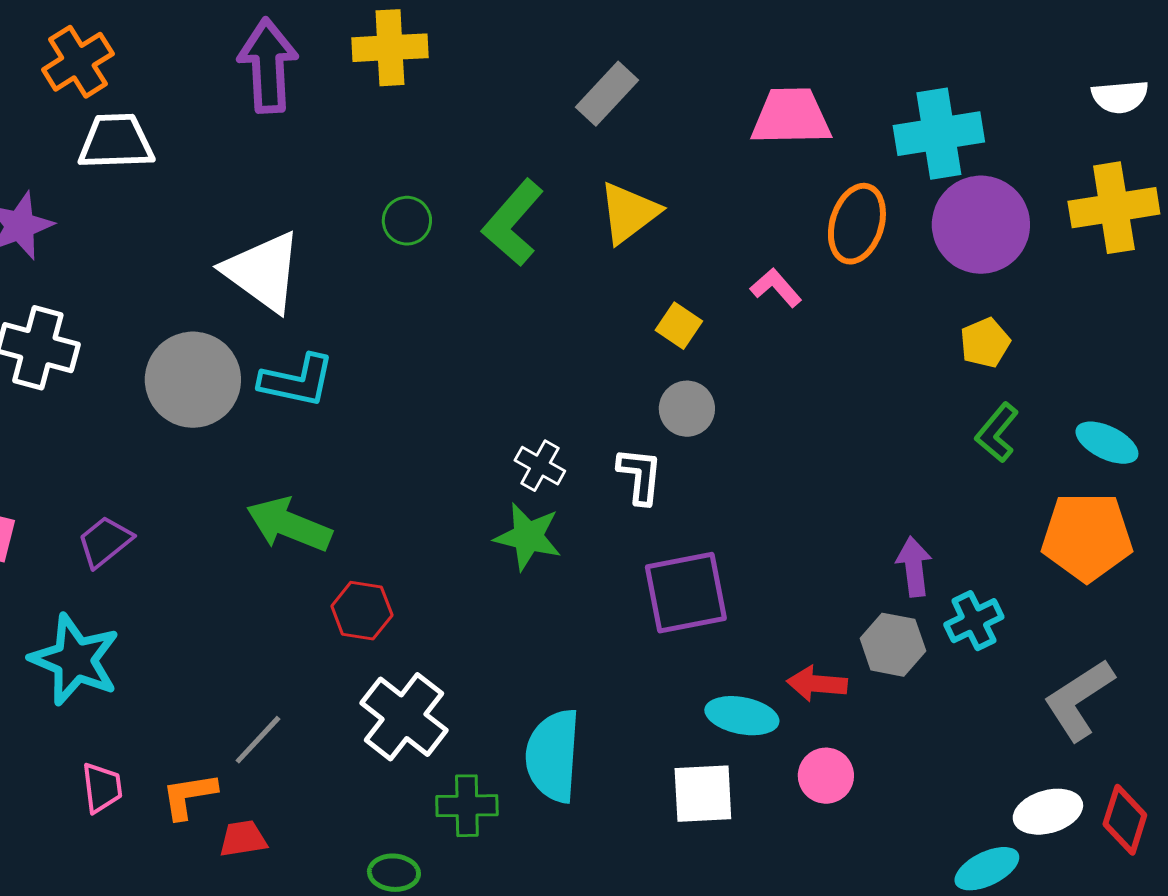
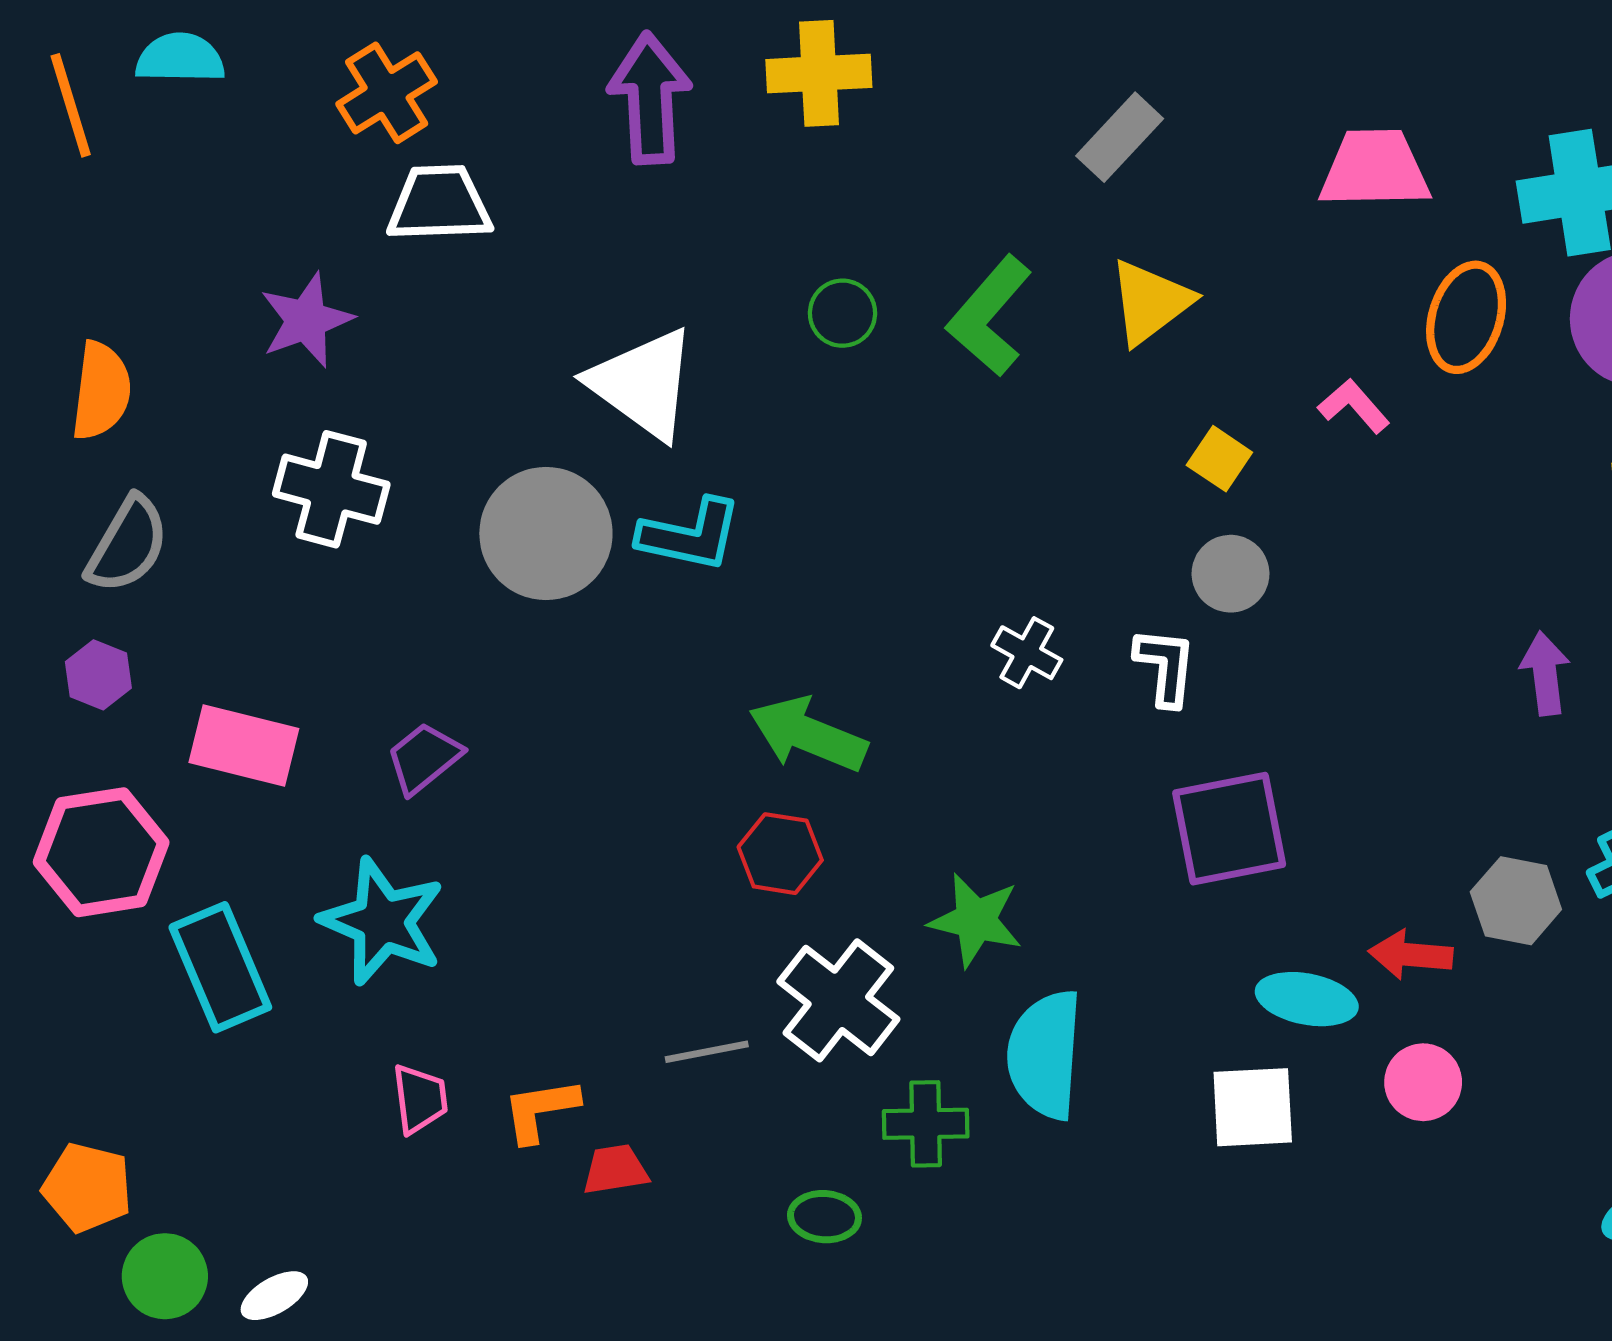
green arrow: (289, 525) -> (808, 734), moved
green star: (528, 537) -> (976, 920), moved
purple arrow: (914, 567) -> (1545, 673), moved
gray line: (258, 740) -> (707, 1052), moved, turned 36

